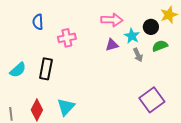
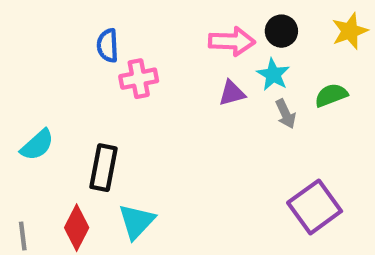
blue semicircle: (38, 22) -> (108, 46), moved
black circle: (151, 27) -> (281, 31), moved
black rectangle: (46, 69) -> (103, 168), moved

